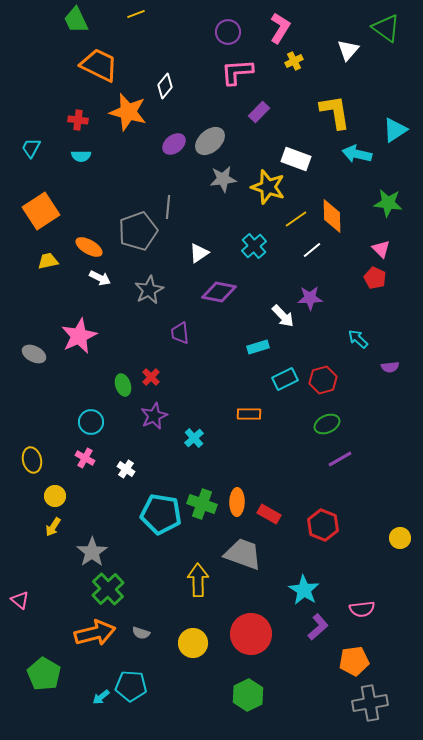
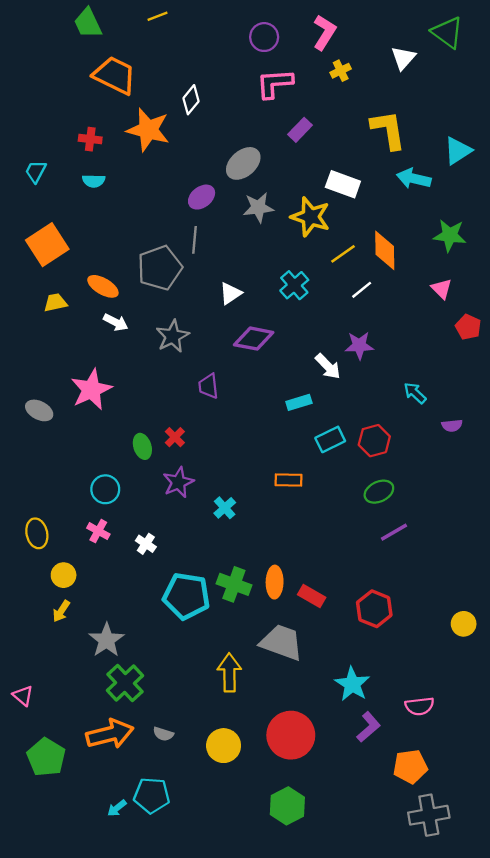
purple ellipse: (174, 144) -> (202, 197), moved
red pentagon: (375, 278) -> (468, 327), moved
green pentagon: (44, 674) -> (46, 757), moved

